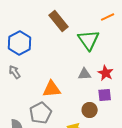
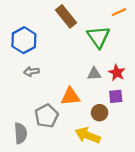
gray arrow: (15, 72) -> (31, 72), moved, turned -64
orange triangle: (52, 89) -> (70, 96), moved

